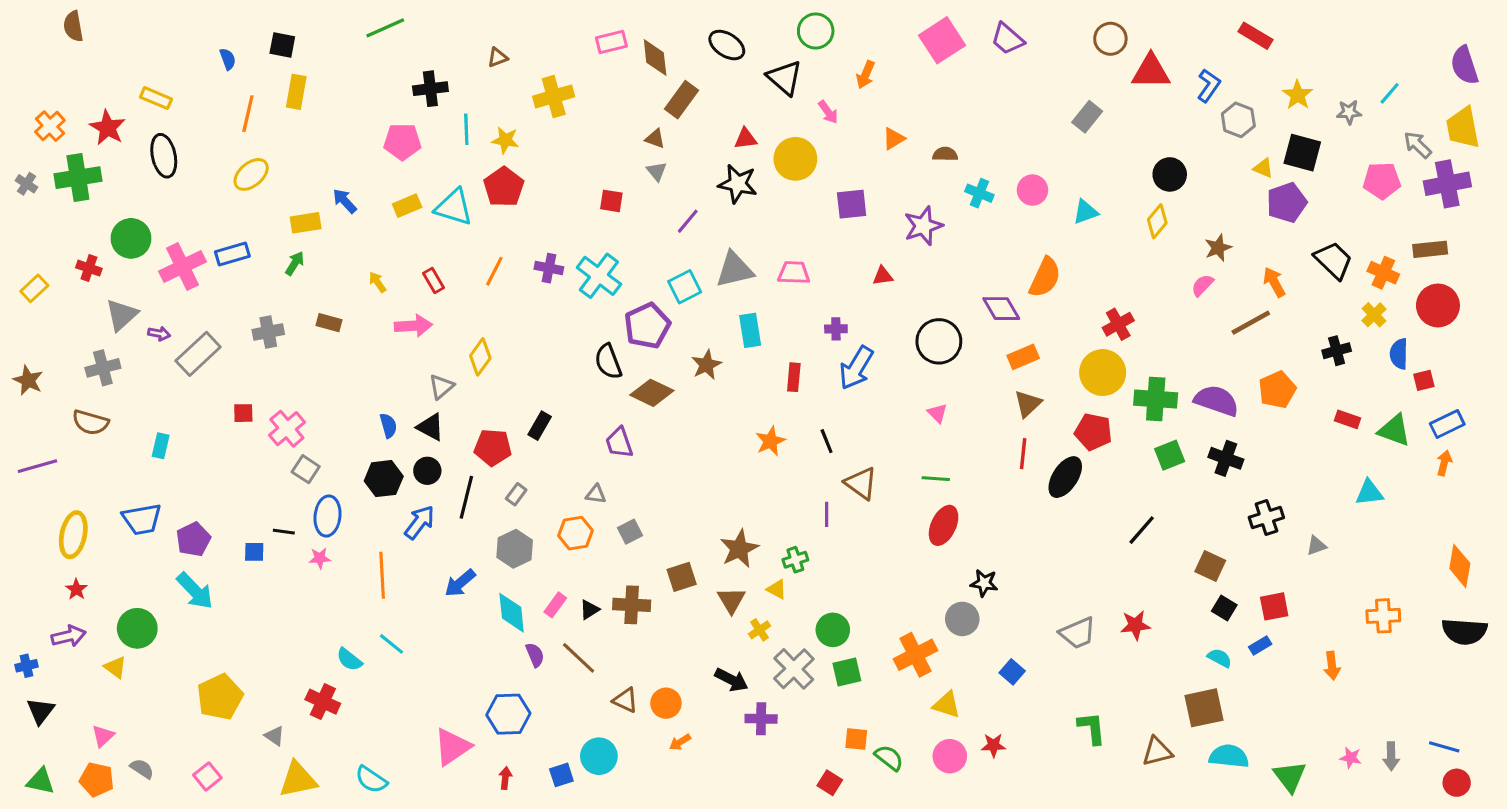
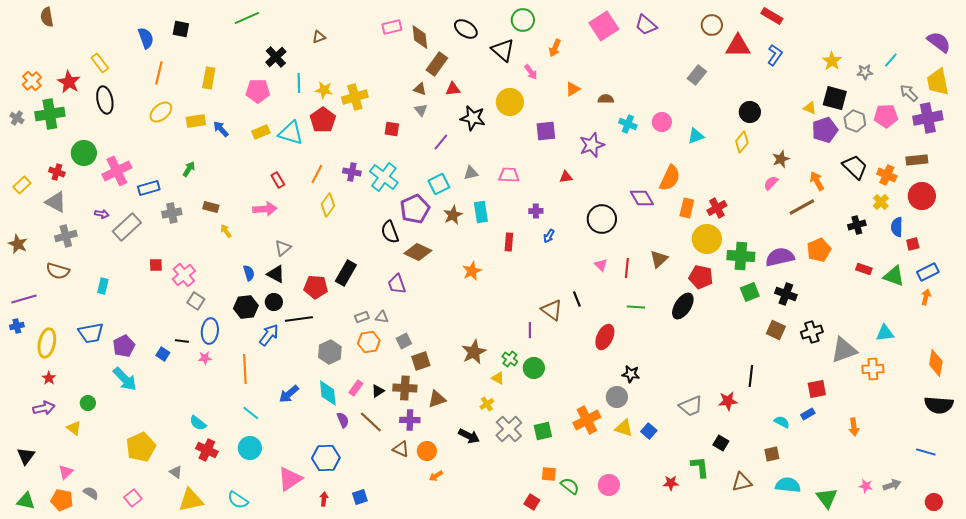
red rectangle: (1255, 36) -> (772, 16), moved
blue semicircle: (228, 59) -> (146, 38), size x1.5
purple semicircle: (1464, 65) -> (939, 42), turned 145
black cross: (430, 89) -> (276, 57), turned -35
yellow rectangle: (296, 92) -> (209, 78), moved
yellow cross: (554, 96) -> (355, 97), moved
yellow rectangle: (156, 98) -> (100, 63), turned 30
gray hexagon: (1238, 120) -> (855, 121), moved
red triangle: (745, 139) -> (453, 89), moved
yellow rectangle: (306, 223) -> (196, 121), moved
blue rectangle: (232, 254) -> (149, 188), moved
gray triangle: (735, 270) -> (471, 173), size x0.6
yellow arrow: (377, 282) -> (226, 231), moved
gray triangle: (122, 315) -> (56, 202), moved, turned -50
yellow diamond: (480, 357) -> (328, 205), moved
orange rectangle: (1023, 357) -> (687, 208), moved, turned -54
brown star: (706, 365) -> (453, 215), moved
blue arrow: (856, 368) -> (549, 236), size x0.5
purple semicircle: (1216, 401) -> (780, 257), turned -32
black rectangle: (540, 426) -> (346, 273), size x1.4
orange star: (770, 441) -> (472, 271), moved
black line: (827, 441) -> (577, 299), moved
red line: (1023, 454) -> (627, 268), moved
green line: (936, 479) -> (636, 307), moved
cyan triangle: (1369, 493) -> (885, 333), moved
gray rectangle: (516, 494) -> (362, 317), moved, turned 32
black line: (466, 497) -> (299, 319), turned 68
black line: (1142, 530) -> (751, 376), moved, turned -35
gray triangle: (1316, 546) -> (844, 350), size x2.0
blue square: (254, 552) -> (163, 354), turned 32
green cross: (795, 560) -> (510, 359), turned -35
brown square: (1210, 566) -> (776, 330), moved
brown square: (682, 577) -> (421, 361), moved
blue arrow: (460, 583) -> (289, 394), moved
brown triangle: (731, 600) -> (437, 399), moved, turned 42
black square: (1224, 608) -> (721, 443), moved
orange cross: (1383, 616) -> (873, 369), moved
green circle: (137, 628) -> (88, 403), size x0.6
green circle: (833, 630) -> (534, 368), moved
cyan semicircle: (349, 659) -> (198, 423), moved
blue cross: (27, 666) -> (17, 326), moved
yellow triangle: (947, 705) -> (624, 428), moved
brown square: (1204, 708) -> (772, 454), size x0.6
purple cross: (761, 719) -> (410, 420), moved
red star: (993, 745) -> (671, 483), moved
blue line: (1444, 747) -> (926, 452), moved
cyan circle: (599, 756) -> (250, 448), moved
gray arrow: (1391, 756) -> (892, 485), turned -108

